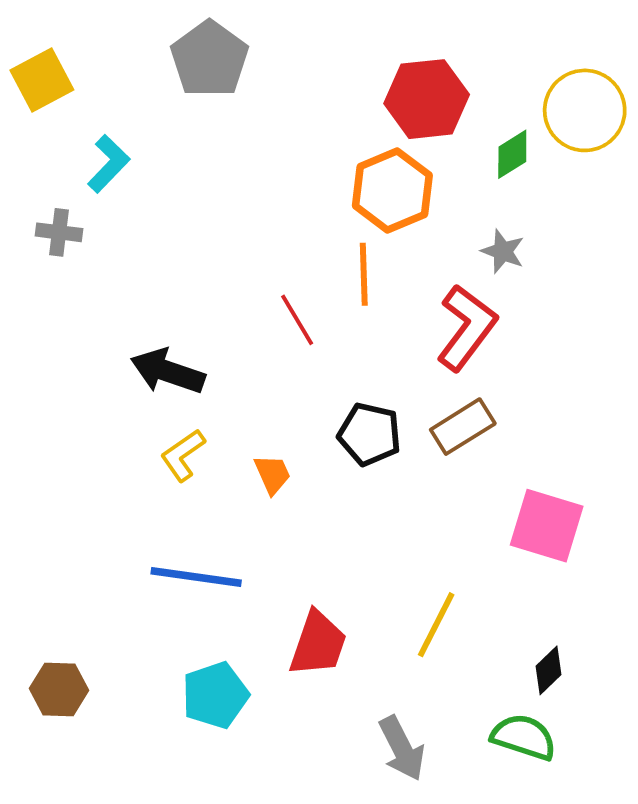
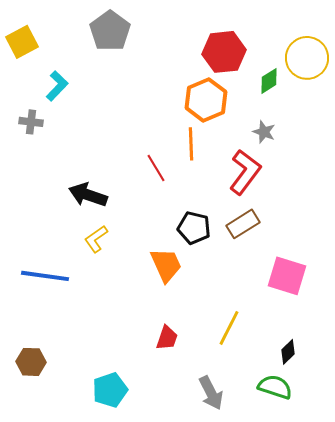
orange trapezoid: (272, 474) -> (166, 265), moved, size x1.6
blue line: (196, 577) -> (45, 276), moved
red trapezoid: (318, 644) -> (167, 338), size x0.7
cyan pentagon: (215, 695) -> (110, 390), moved

